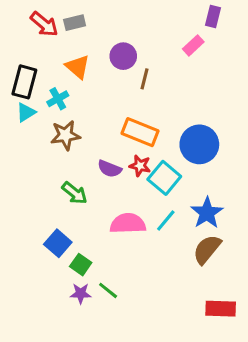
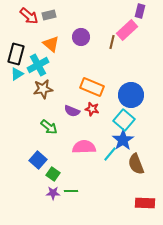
pink rectangle: (193, 45) -> (127, 30), size x1.5
brown line: (145, 79) -> (112, 42), moved
cyan cross: (58, 99) -> (38, 65), size x1.5
cyan square: (164, 178) -> (124, 120), moved
blue star: (207, 213) -> (123, 140), moved
cyan line: (166, 220) -> (110, 154), moved
brown semicircle: (207, 249) -> (136, 164), turned -60
green line: (108, 290) -> (71, 191), turned -40

